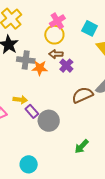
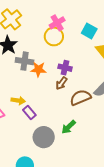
brown arrow: (56, 54) -> (61, 83), moved, turned -56
purple cross: (66, 66) -> (65, 68), turned -32
gray circle: (49, 121) -> (44, 137), moved
green arrow: (82, 146) -> (69, 127), moved

